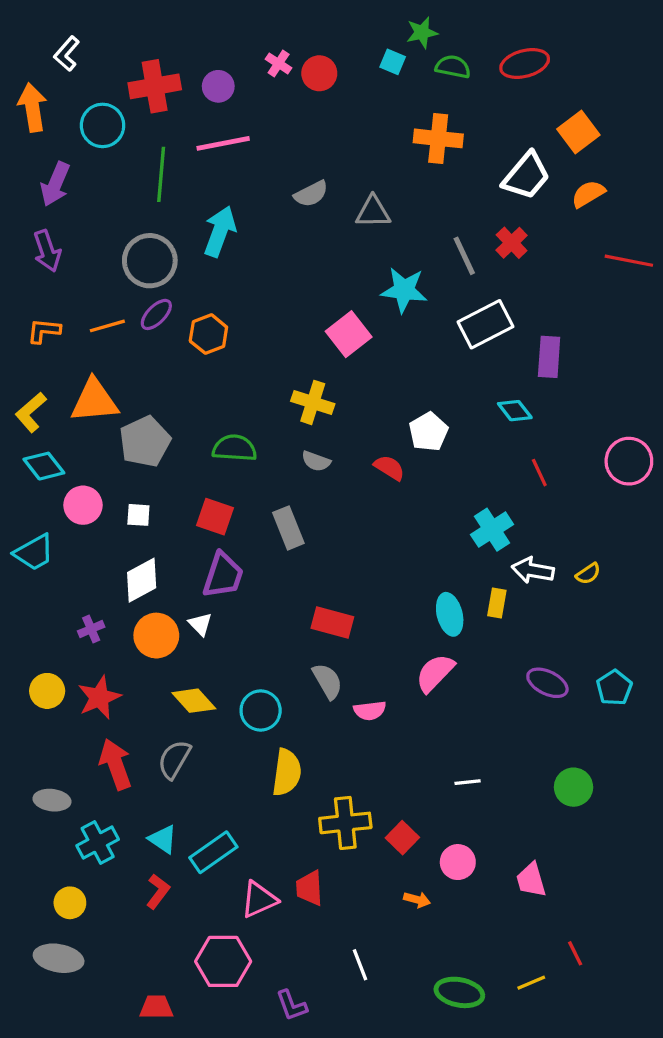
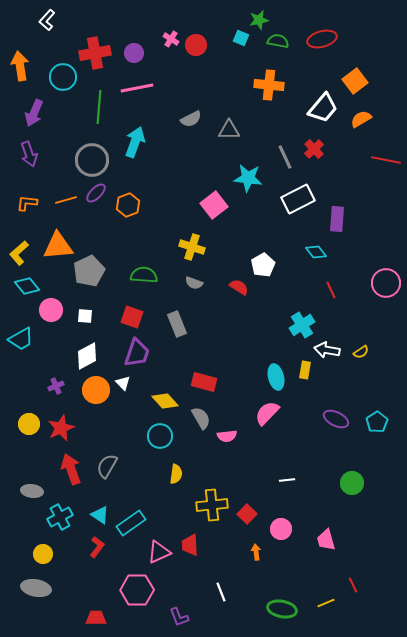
white L-shape: (67, 54) -> (47, 20), moved
yellow diamond: (194, 701) -> (165, 401), moved
yellow semicircle: (287, 772) -> (176, 474), size x0.7
orange arrow: (417, 900) -> (256, 552), turned -112

